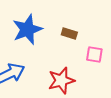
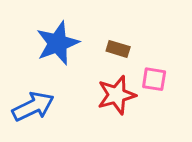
red star: (61, 80) -> (117, 95), moved

